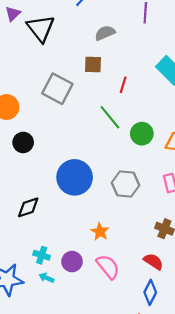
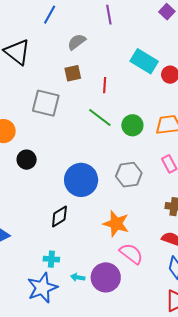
black diamond: (28, 207) -> (59, 216), moved
orange star: (100, 232) -> (116, 224), size x1.5
cyan cross: (42, 255) -> (51, 259), moved
purple circle: (72, 262) -> (106, 277), moved, size x1.5

